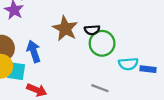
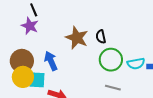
black semicircle: (92, 30) -> (101, 37), turned 88
green circle: (102, 43) -> (111, 60), moved

